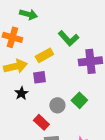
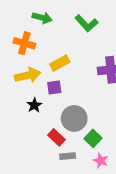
green L-shape: (68, 38) -> (86, 23), moved
green square: (79, 100) -> (93, 138), moved
gray circle: (57, 105) -> (74, 118), size x1.5

